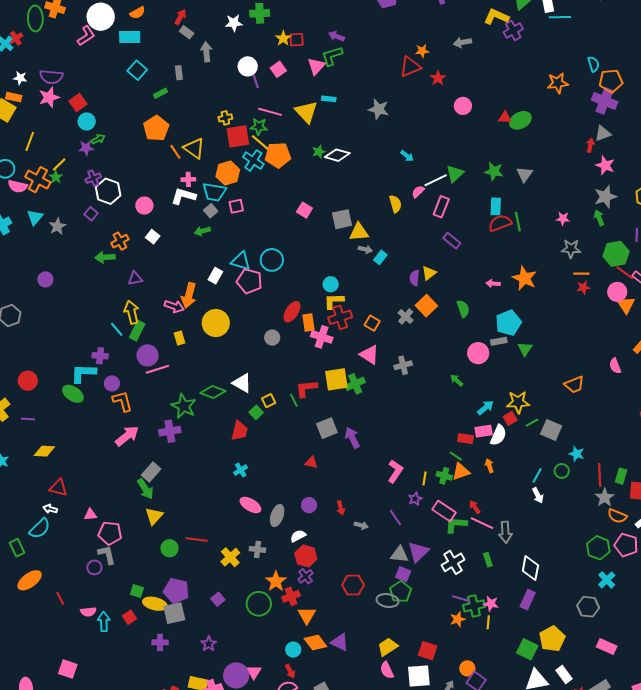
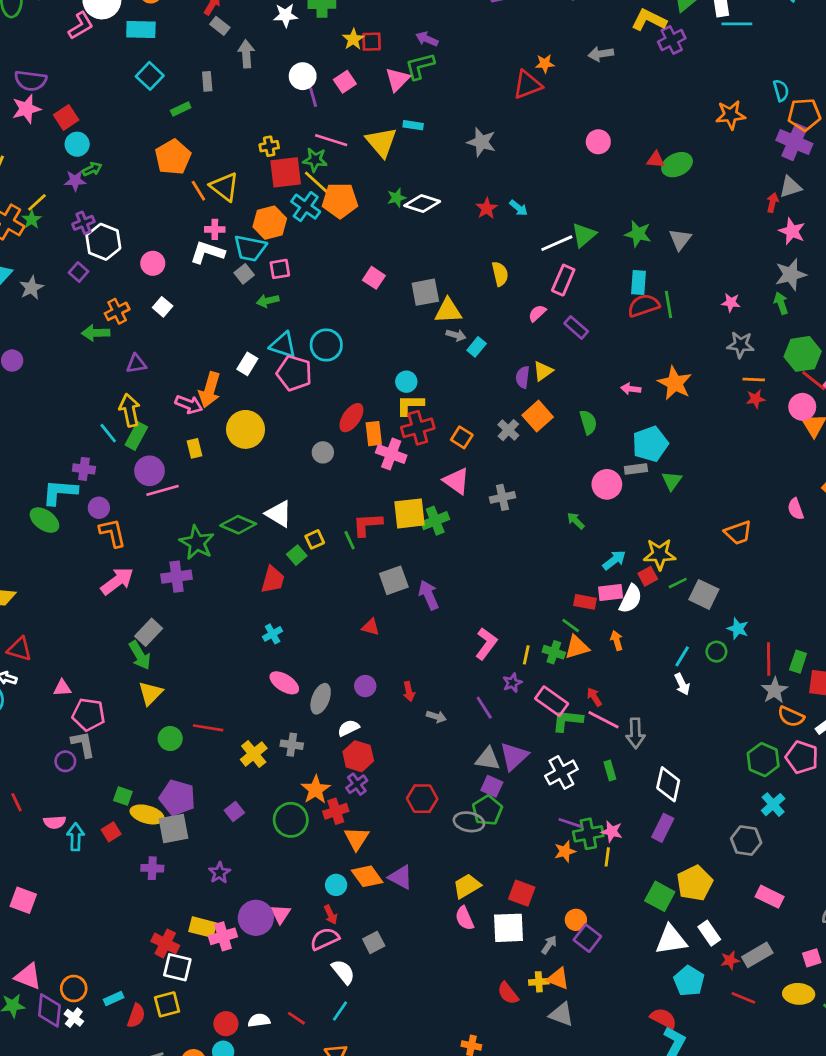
red star: (438, 78) -> (487, 208), moved
pink semicircle: (418, 192) -> (537, 313), moved
green arrow: (202, 231) -> (268, 301), moved

